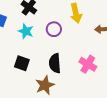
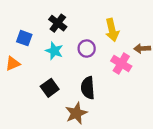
black square: (22, 63) -> (50, 88), turned 35
pink cross: (88, 64) -> (121, 64), moved

